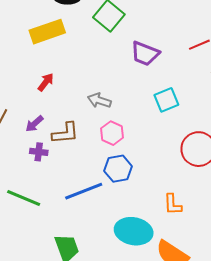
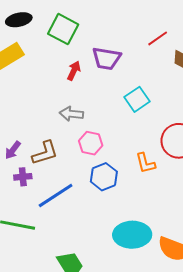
red arrow: (46, 82) -> (74, 71), moved
blue line: (84, 191) -> (56, 196), moved
orange L-shape: (173, 204) -> (145, 163), moved

